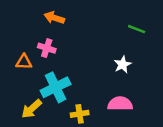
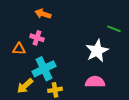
green line: (137, 29) -> (114, 29), moved
white star: (123, 65) -> (97, 51), size x1.6
yellow cross: (80, 114) -> (55, 90), moved

